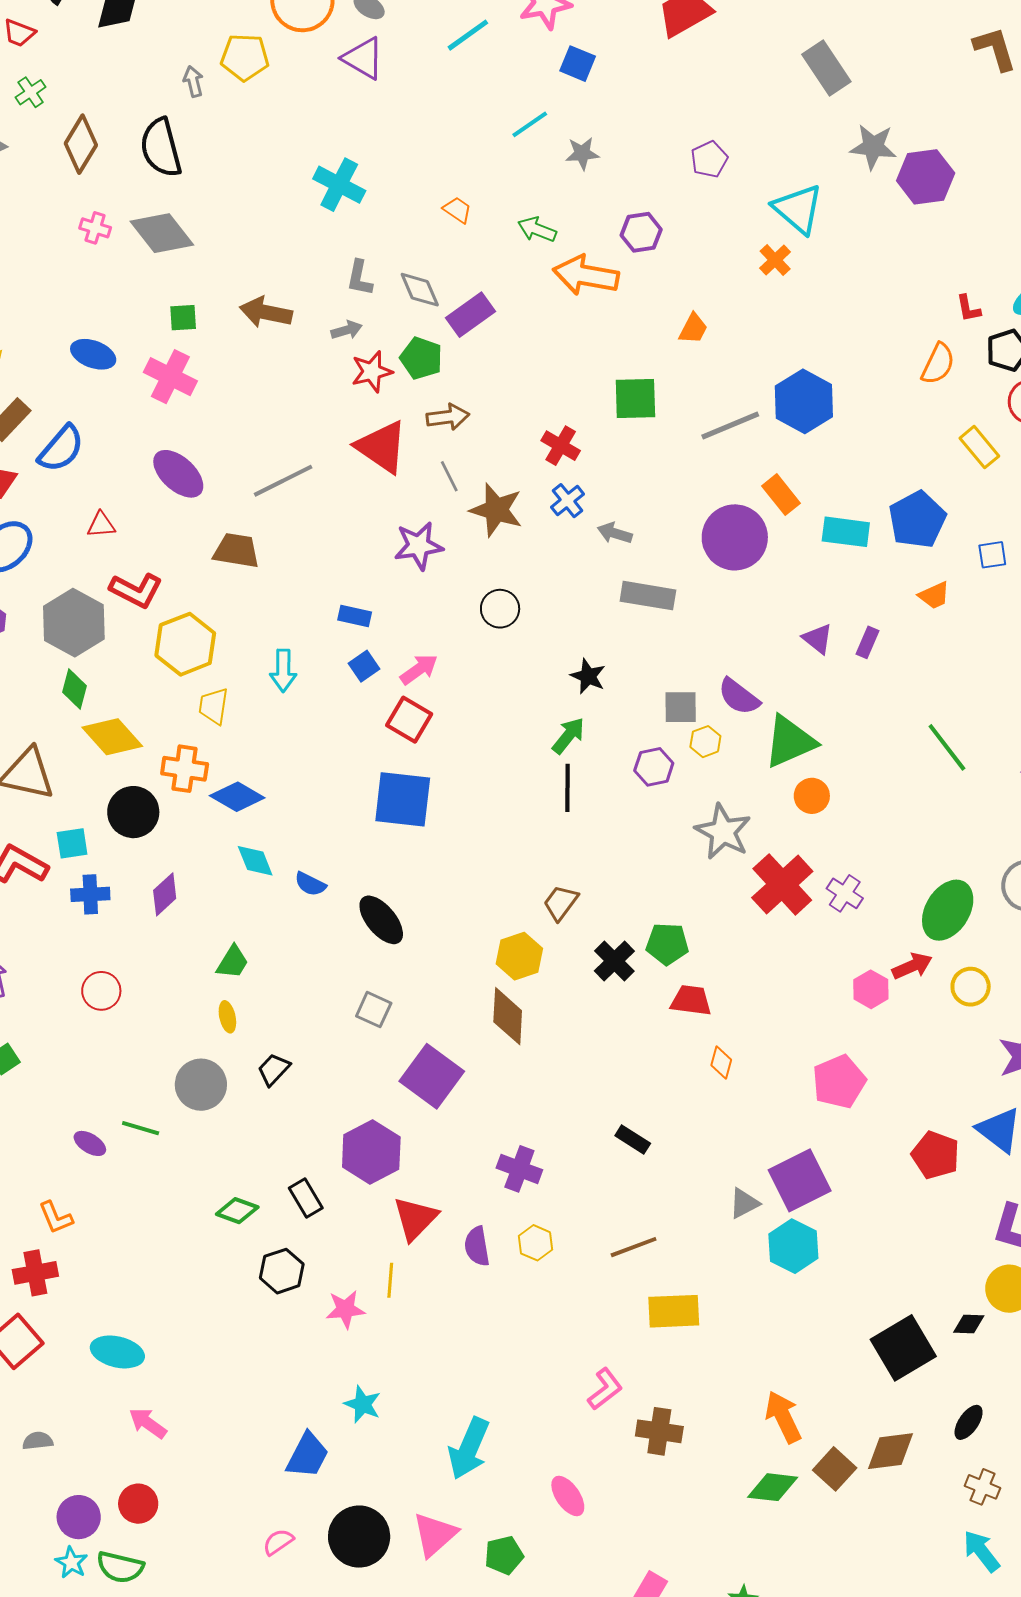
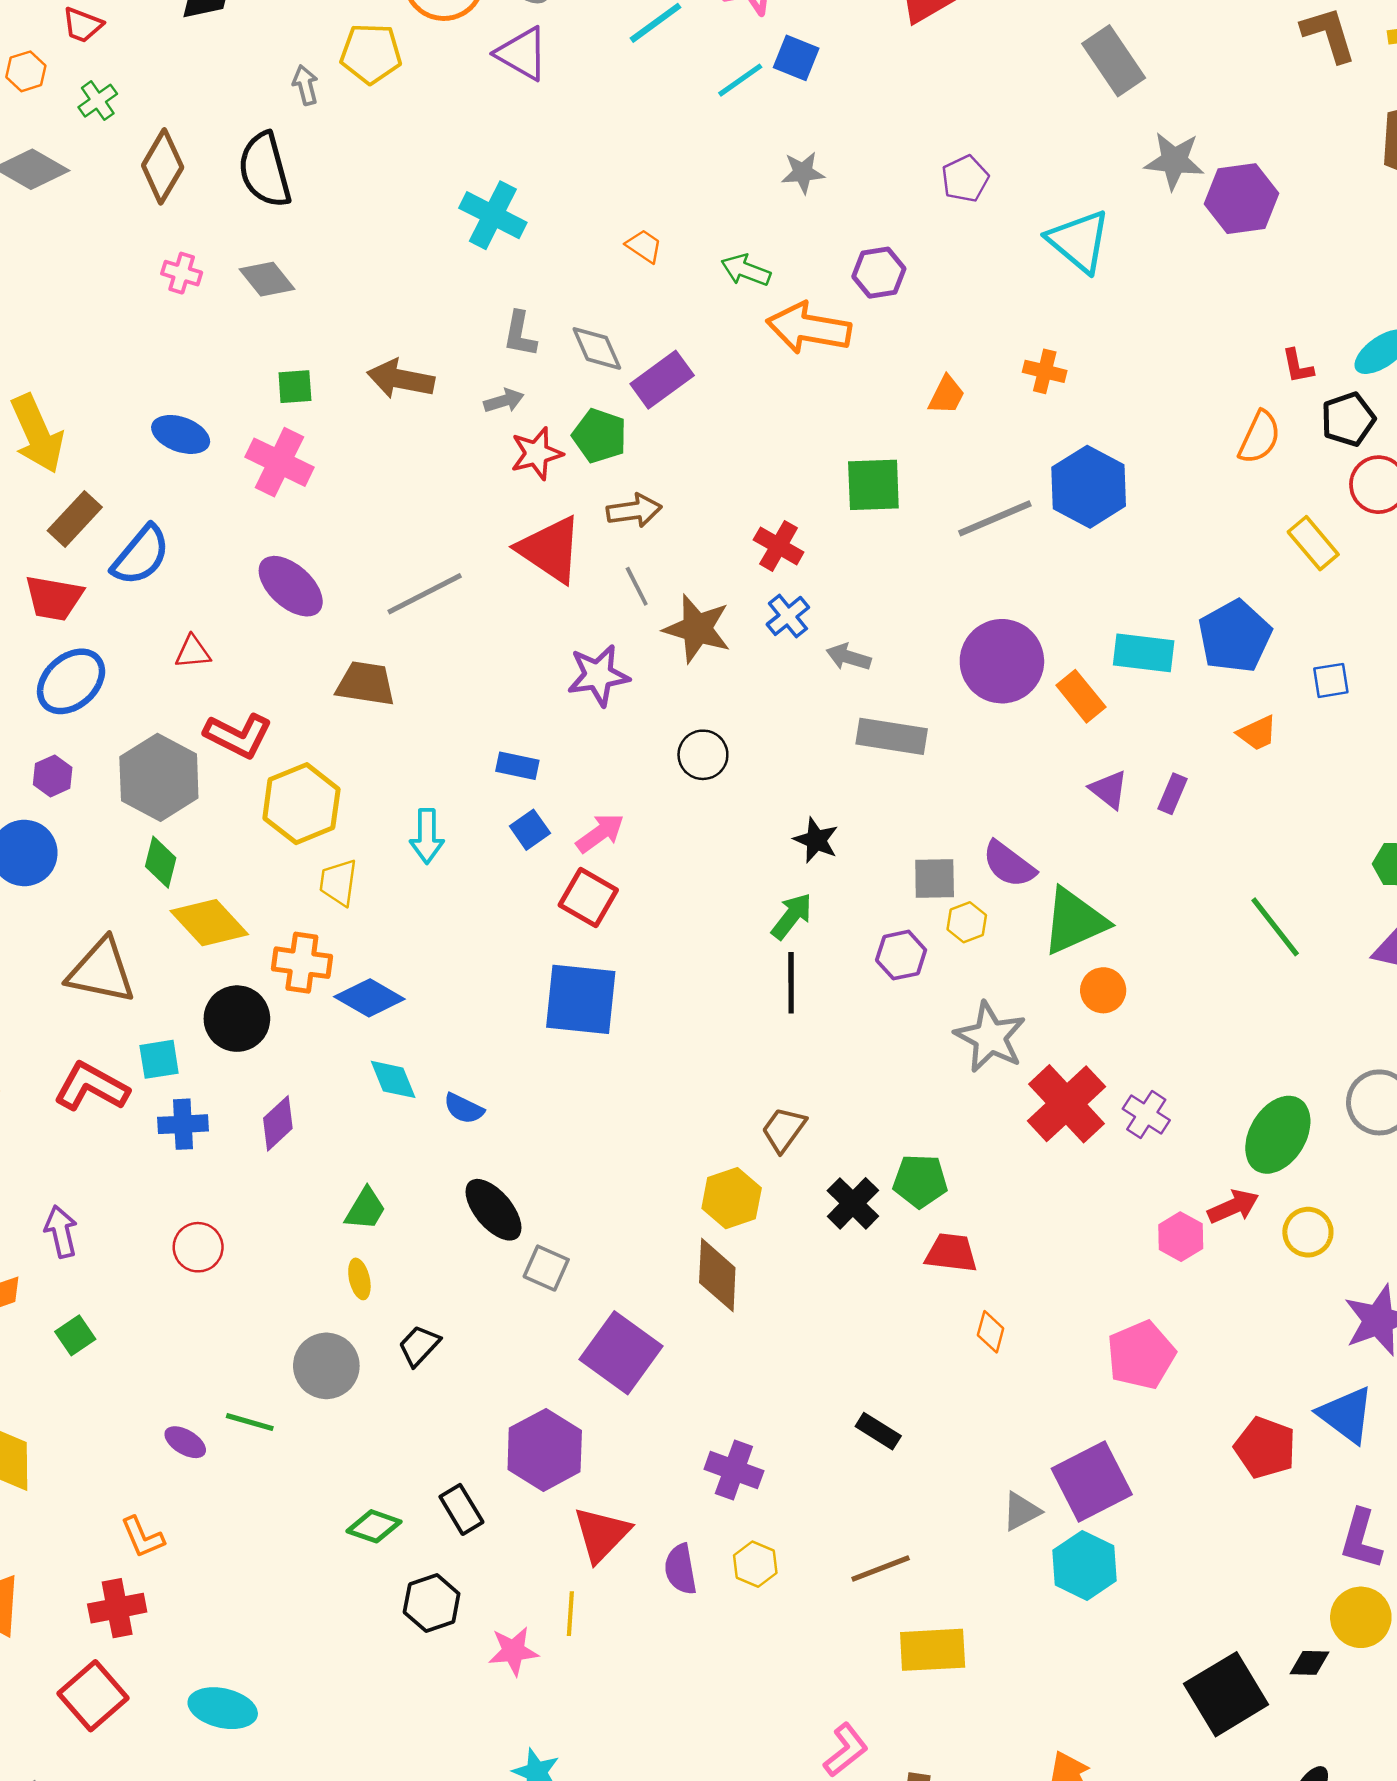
cyan line: (530, 124) -> (740, 80), moved
gray diamond: (162, 233) -> (267, 279), size x0.7
orange cross: (775, 260) -> (1045, 371), moved, turned -32
orange rectangle: (781, 495) -> (1081, 696), moved
black ellipse: (381, 920) -> (494, 1210), moved

